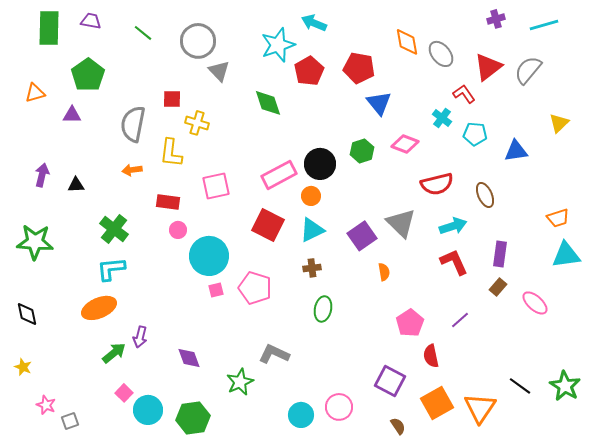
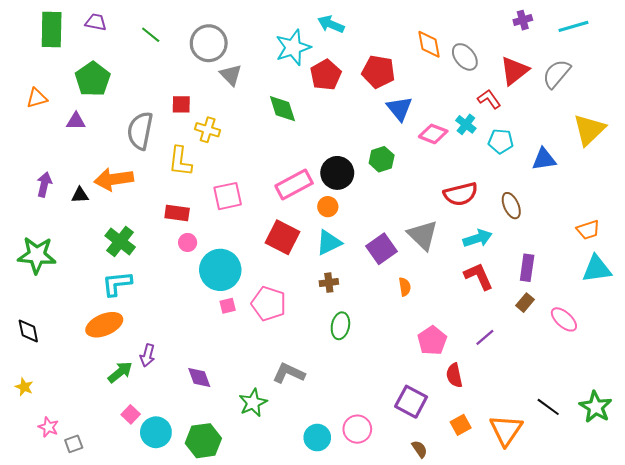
yellow triangle: (559, 123) -> (589, 130), size x1.6
pink diamond: (405, 144) -> (433, 134), moved
orange arrow: (132, 170) -> (114, 179), moved, size x1.8
orange square: (437, 403) -> (461, 425), size x0.6

